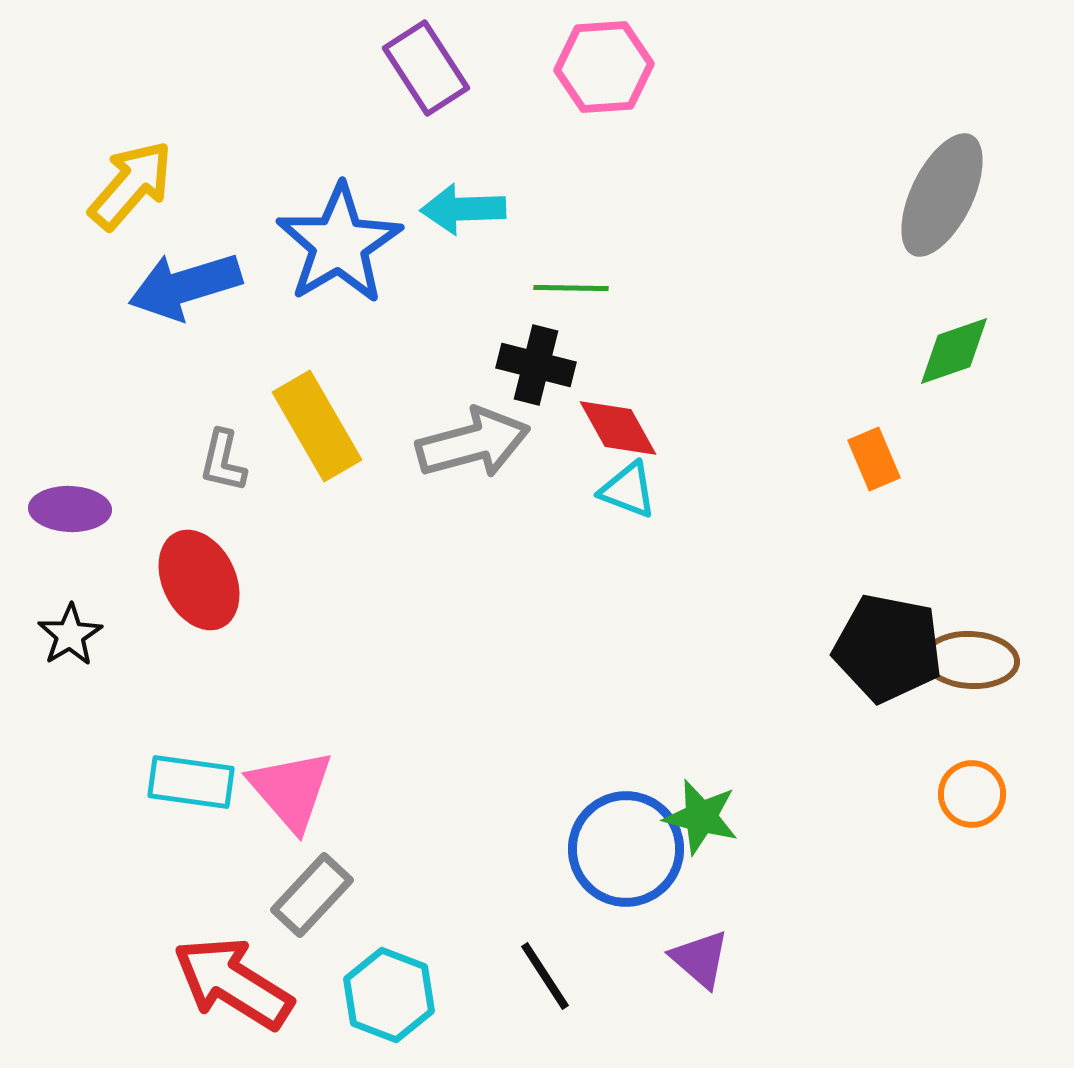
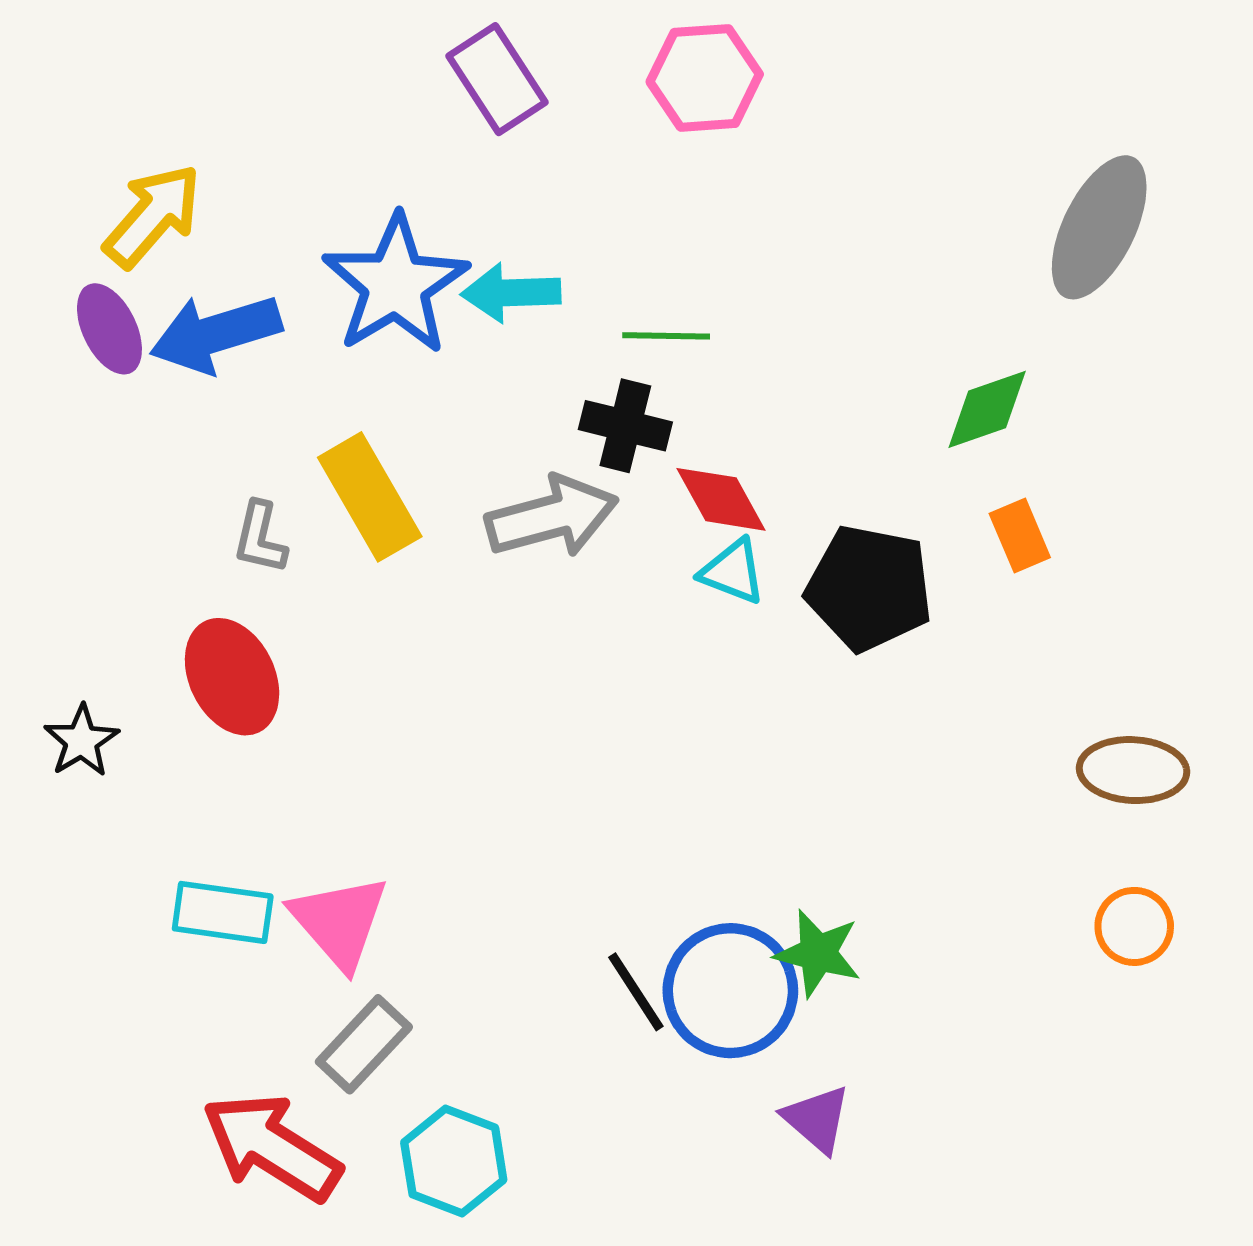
cyan arrow: (463, 209) -> (511, 293), moved
green diamond: (954, 351) -> (987, 409), moved
purple ellipse: (70, 509) -> (109, 329), moved, turned 62
black pentagon: (888, 648) -> (869, 588), moved
black line: (545, 976) -> (636, 992), moved

